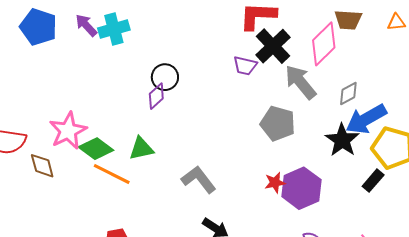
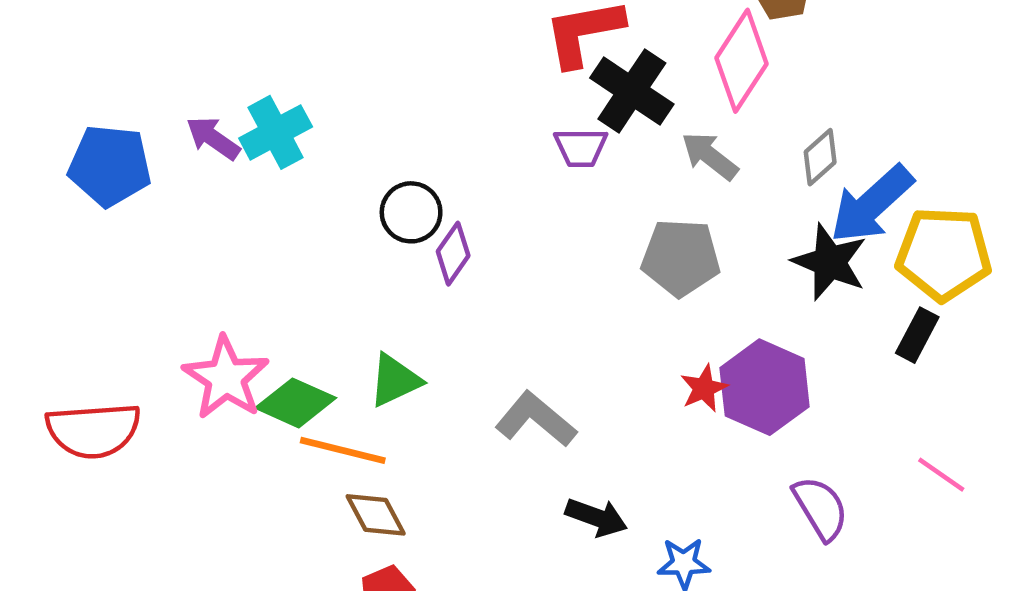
gray arrow: (300, 82) -> (710, 156), size x0.7
purple diamond: (156, 96) -> (453, 254), moved
brown diamond: (42, 166) -> (376, 515), moved

